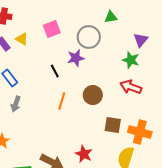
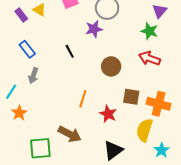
black line: (55, 71) -> (70, 51), moved
orange line: (62, 101) -> (83, 99), moved
red star: (84, 154) -> (108, 114), moved

